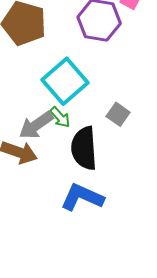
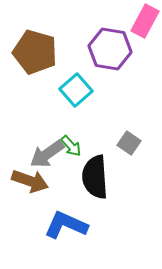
cyan square: (65, 81) -> (76, 90), moved, size x0.7
blue L-shape: (82, 197) -> (66, 225), moved

